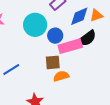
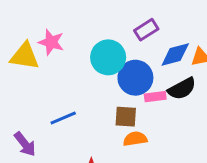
blue circle: (55, 36) -> (135, 78), size x1.5
pink rectangle: (70, 46) -> (155, 97), size x0.6

